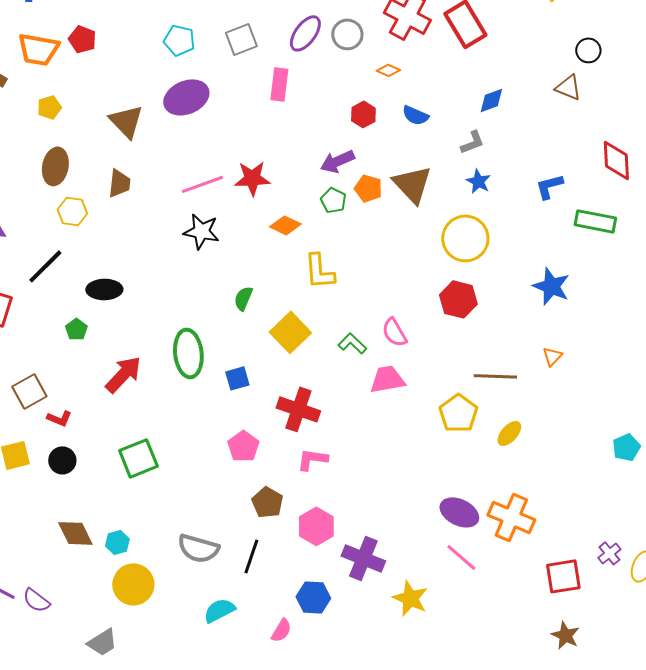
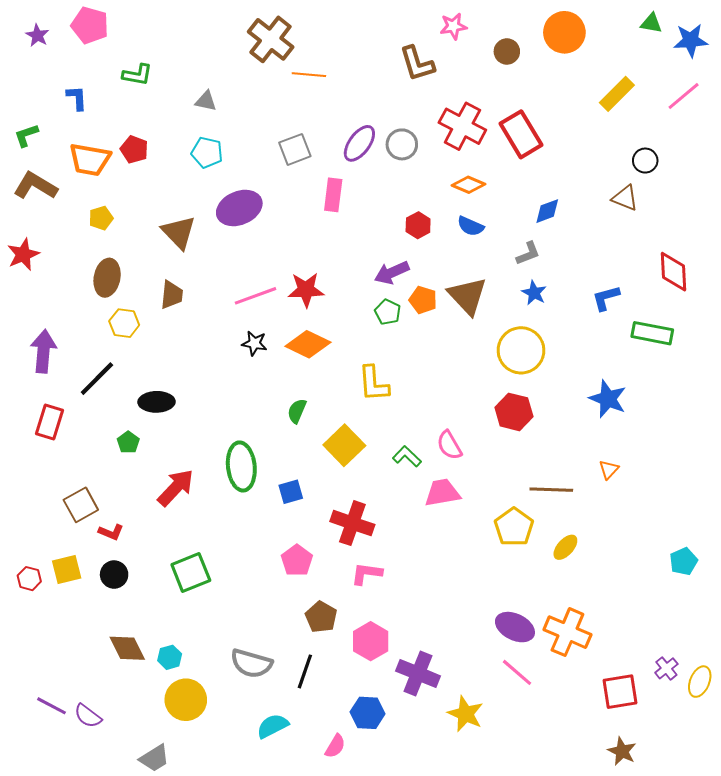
cyan pentagon: (179, 40) -> (207, 152), moved
orange diamond: (388, 70) -> (468, 185), moved, size x1.4
orange diamond: (285, 225) -> (308, 344), moved, size x1.4
black star: (201, 231) -> (254, 343), size x0.7

